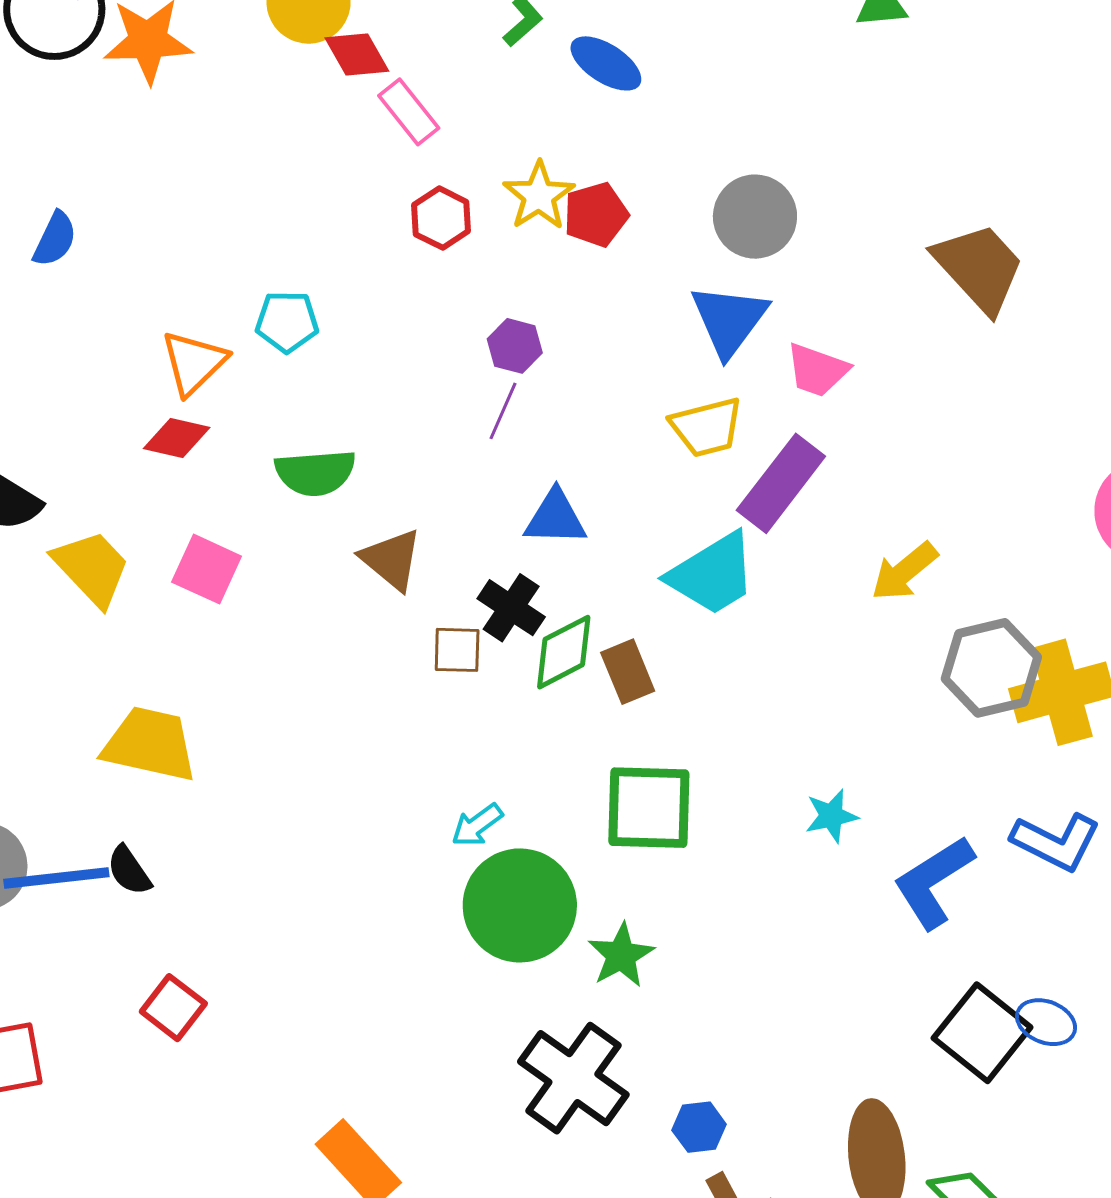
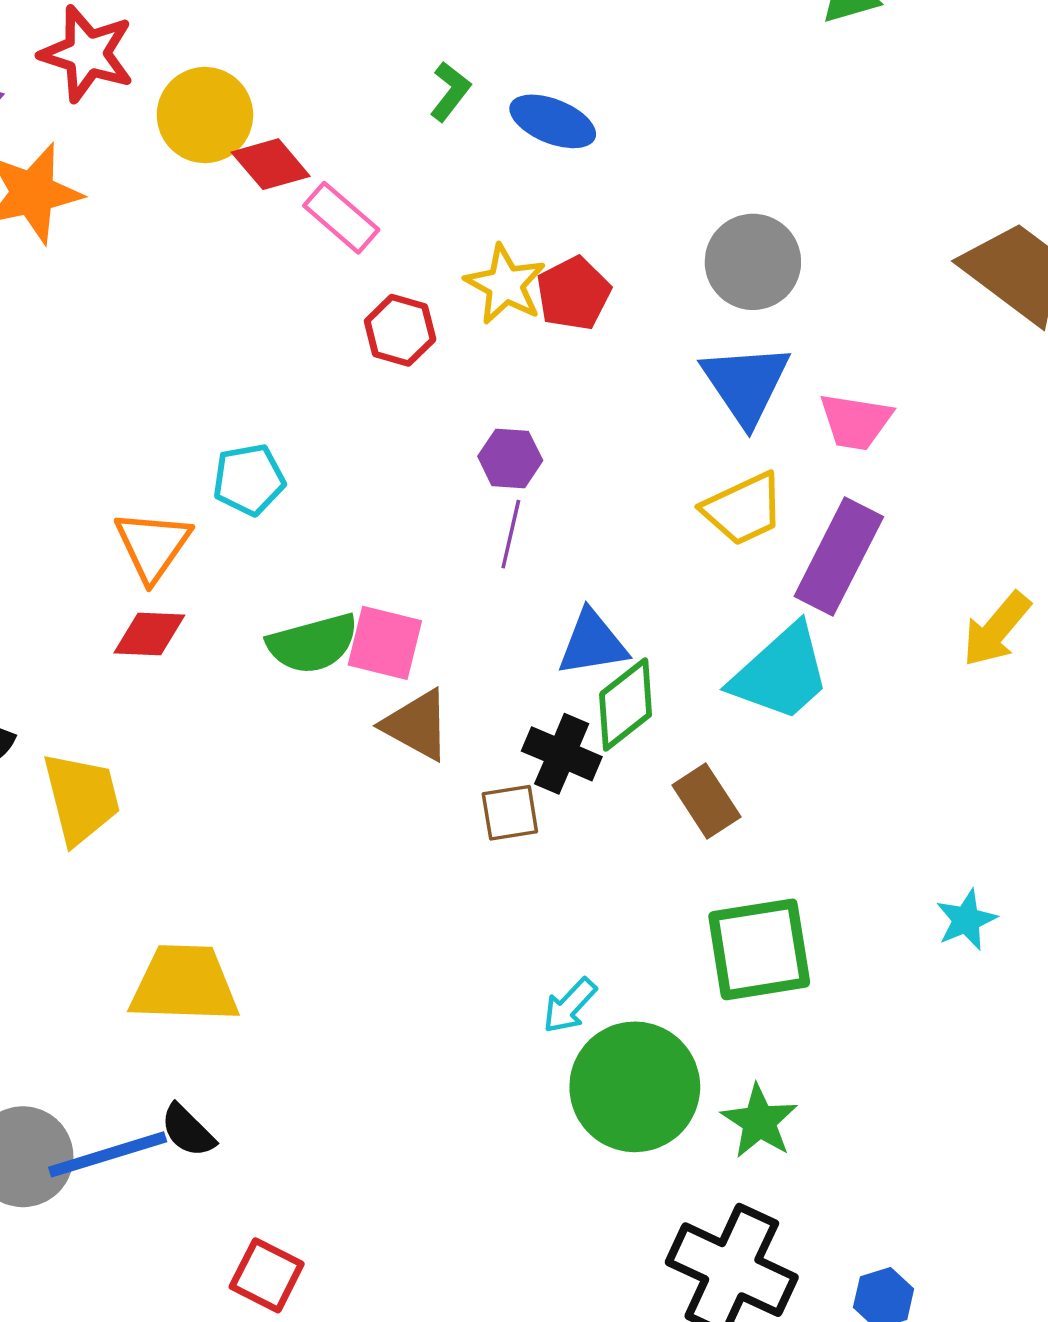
yellow trapezoid: (92, 568) -> (81, 798), turned 40
pink square: (207, 569) -> (385, 643), moved
green diamond: (564, 652) -> (626, 704), moved

